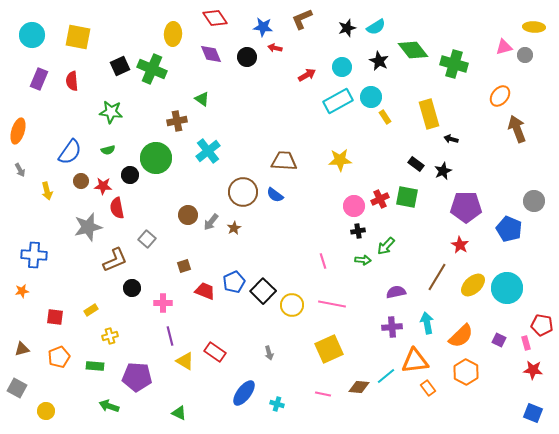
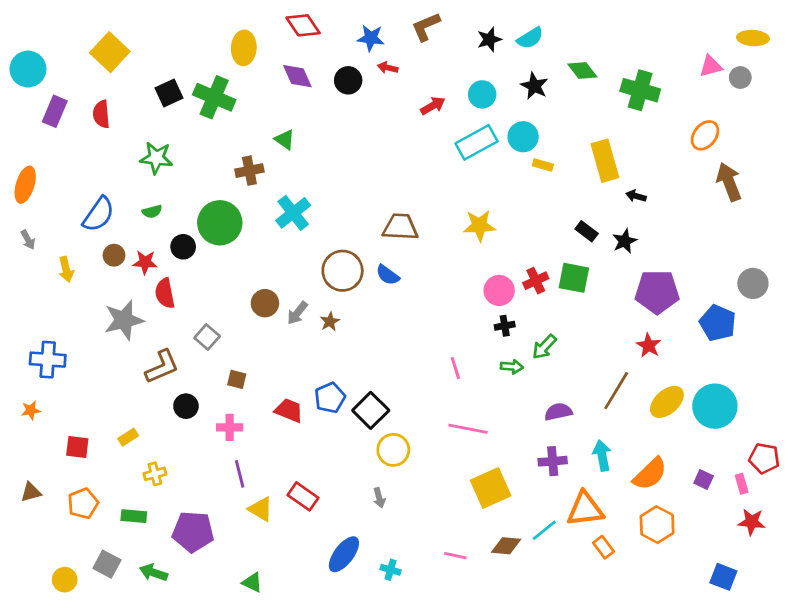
cyan circle: (32, 35) -> (28, 69), moved
yellow square: (78, 37) -> (110, 52), turned 32
green diamond: (413, 50) -> (582, 70), size x0.7
yellow rectangle: (385, 117) -> (543, 165), turned -40
brown square: (184, 266) -> (237, 379), moved, turned 32
yellow circle: (292, 305) -> (393, 450), moved
yellow square: (329, 349) -> (491, 488), moved
gray square: (17, 388) -> (107, 564), moved
blue square: (533, 413) -> (723, 577), moved

